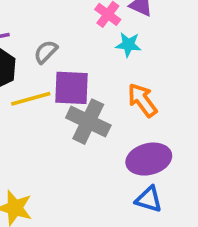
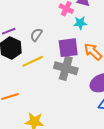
purple square: (72, 88) -> (68, 48), moved

